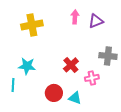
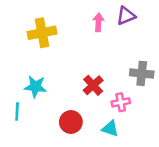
purple triangle: (96, 21) -> (126, 16), moved
cyan triangle: (75, 98) -> (110, 129), moved

